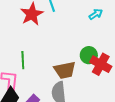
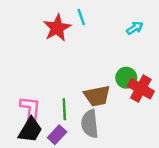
green line: (23, 60) -> (64, 109), moved

